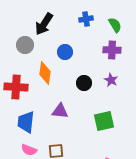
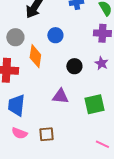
gray circle: (25, 45) -> (15, 37), moved
purple triangle: (60, 111) -> (60, 96), moved

